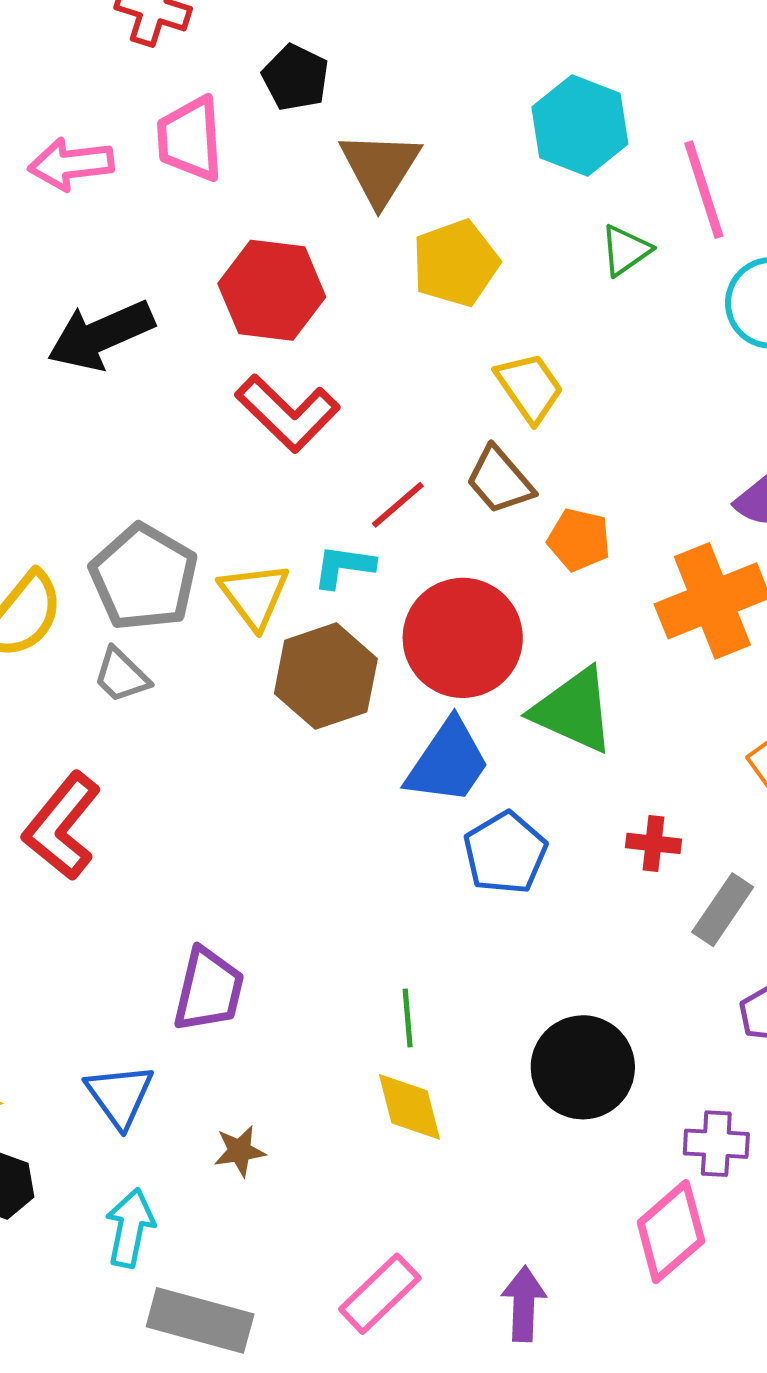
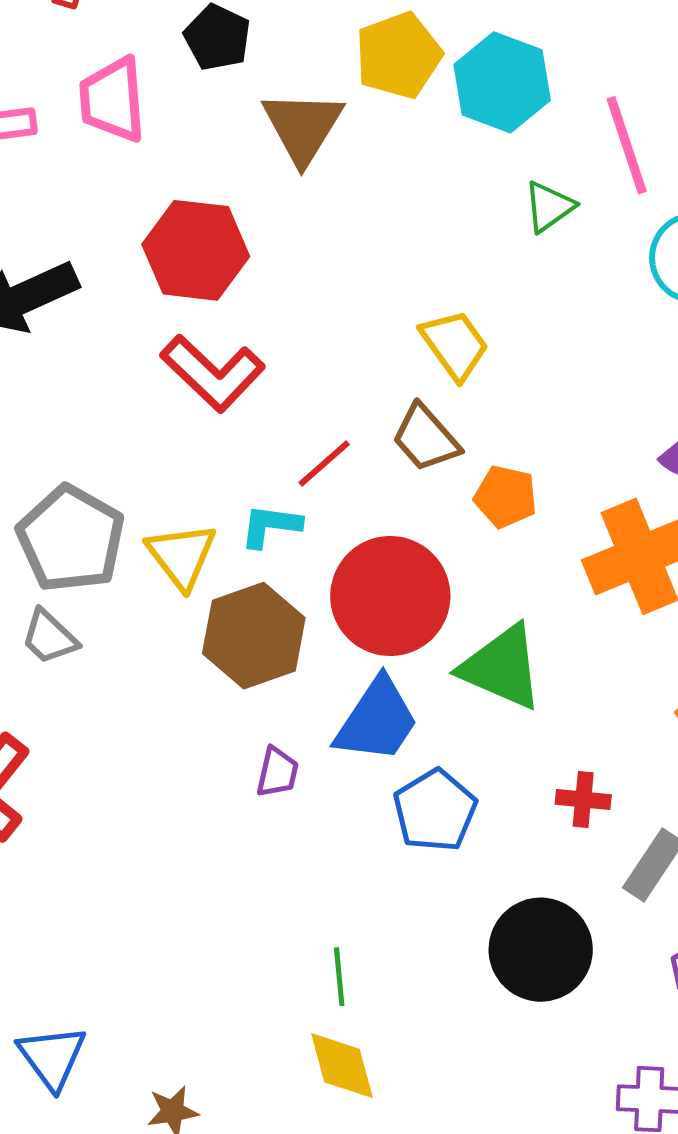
yellow pentagon: (456, 263) -> (399, 55), moved
purple trapezoid: (209, 990) -> (277, 772), moved, size x0.6
black circle: (583, 1067) -> (541, 950), moved

